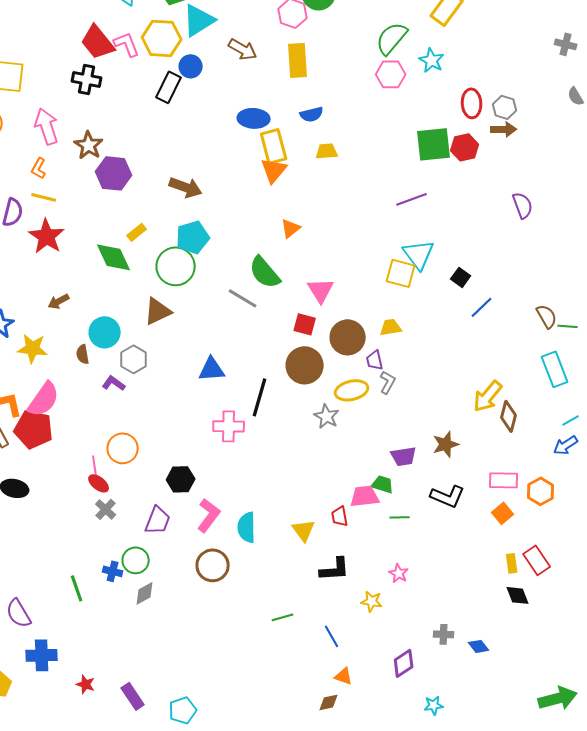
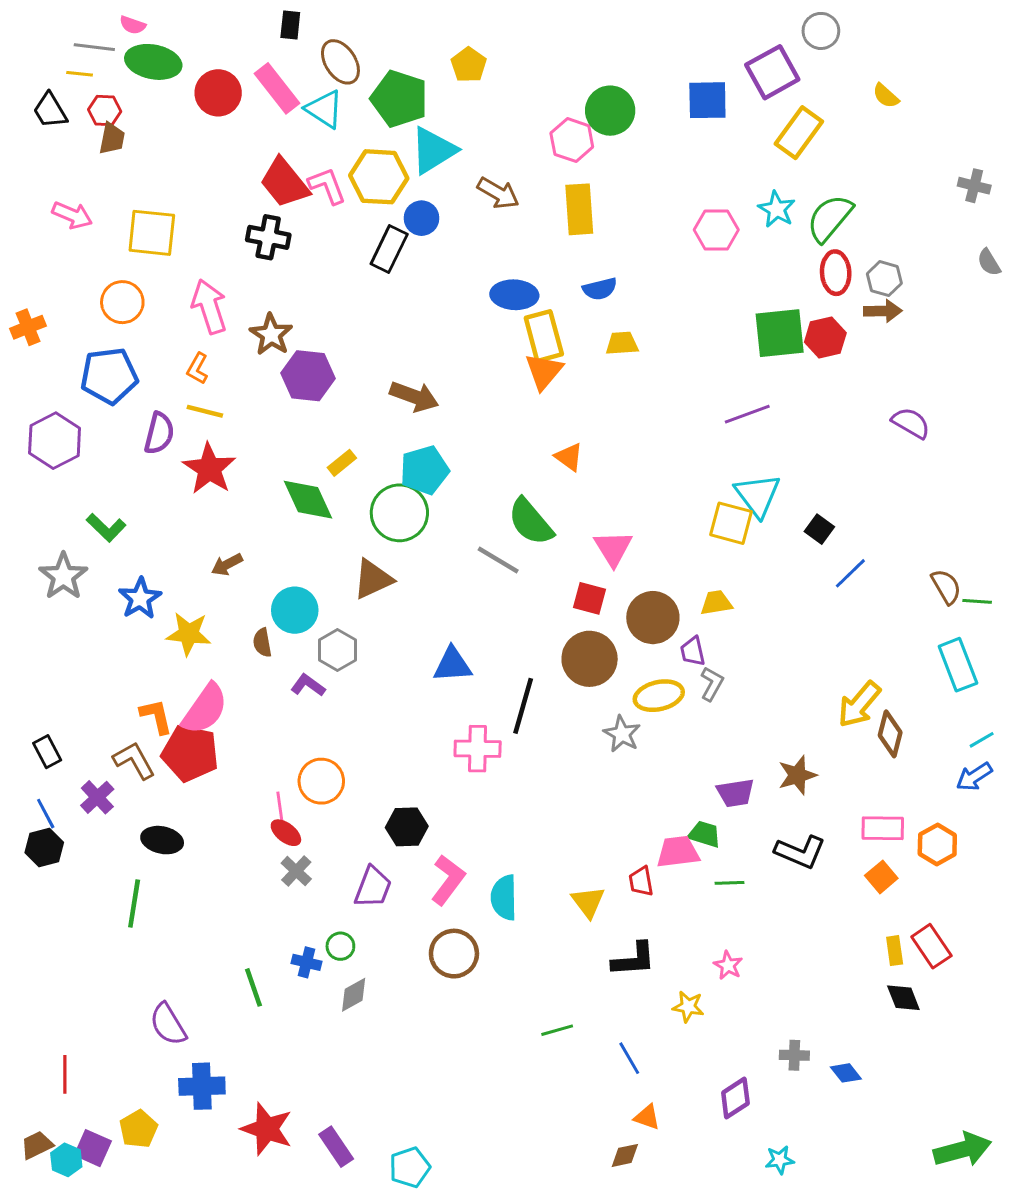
green semicircle: (392, 38) -> (830, 218), moved
purple semicircle: (523, 205) -> (911, 423), turned -40
orange triangle: (291, 228) -> (569, 457), turned -45
green circle: (136, 560) -> (340, 946), size x0.7
red star: (86, 684) -> (267, 1129), size x1.8

